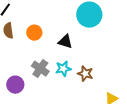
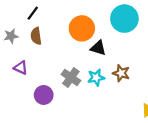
orange circle: (34, 33) -> (82, 28), moved, size x1.5
brown star: (85, 74) -> (121, 73), moved

